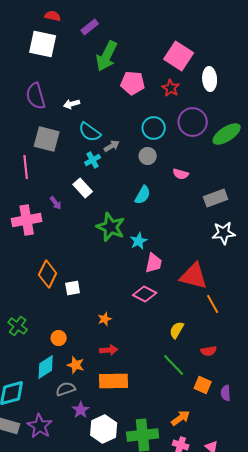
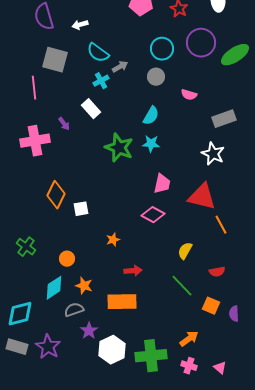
white star: (224, 233) -> (213, 154), moved, turned 30
cyan star: (139, 241) -> (151, 144), moved, turned 30
red arrow: (109, 350) -> (133, 271), moved

